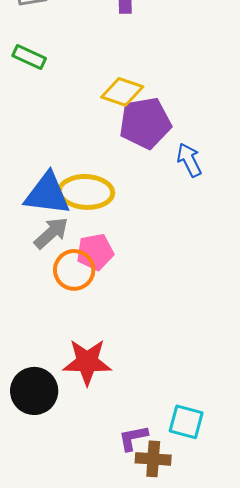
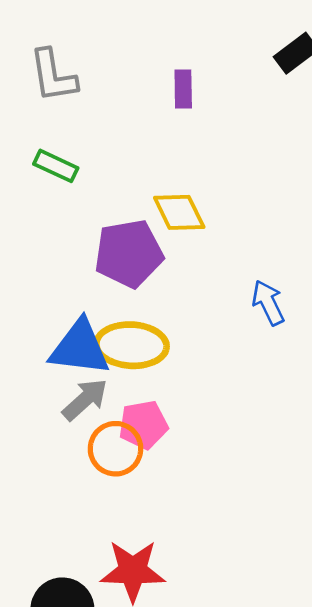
yellow diamond: (122, 92) -> (179, 212), turned 45
purple pentagon: (145, 123) -> (129, 254), moved

